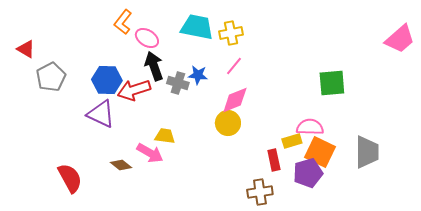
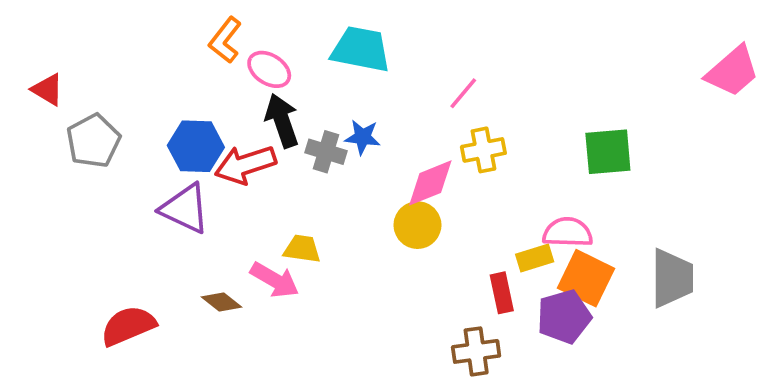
yellow cross: (231, 33) -> (483, 150), moved
pink line: (234, 66) -> (463, 93), moved
red semicircle: (70, 178) -> (128, 326), turned -84

